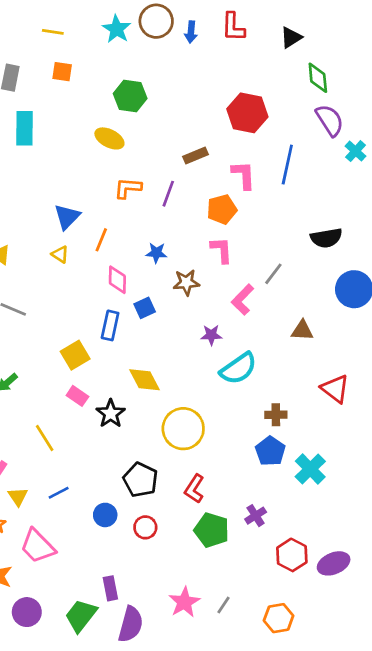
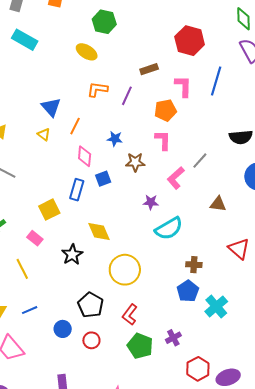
cyan rectangle: (25, 128) -> (25, 40), turned -65
blue triangle: (67, 217) -> (51, 107), turned -30
pink rectangle: (77, 396) -> (35, 238), moved

